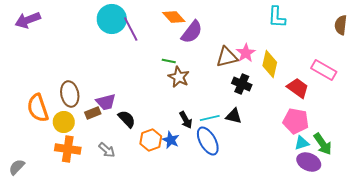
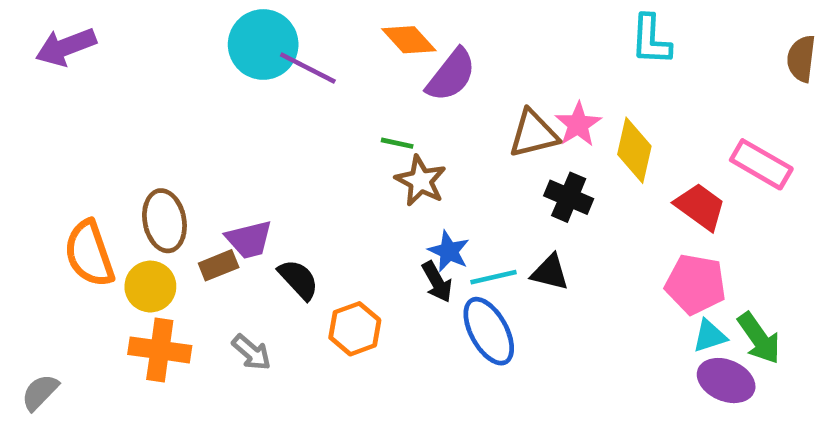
purple line: (131, 29) -> (308, 68), turned -35
blue star: (171, 140) -> (449, 251), moved

